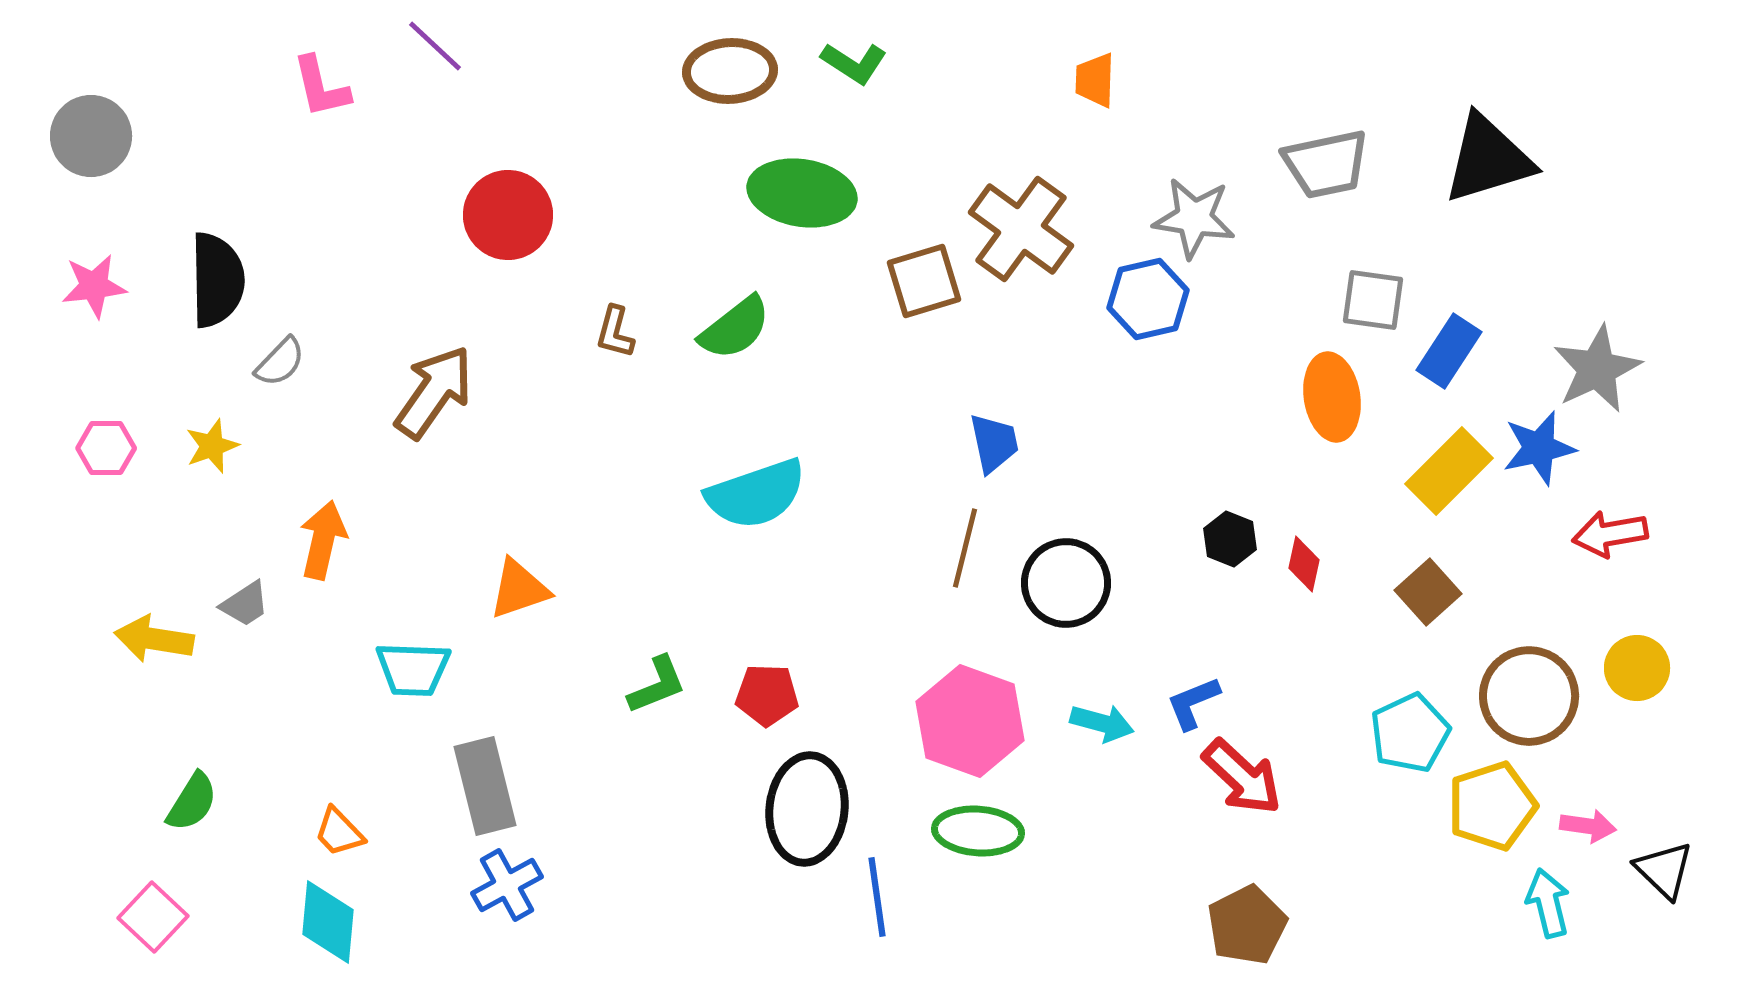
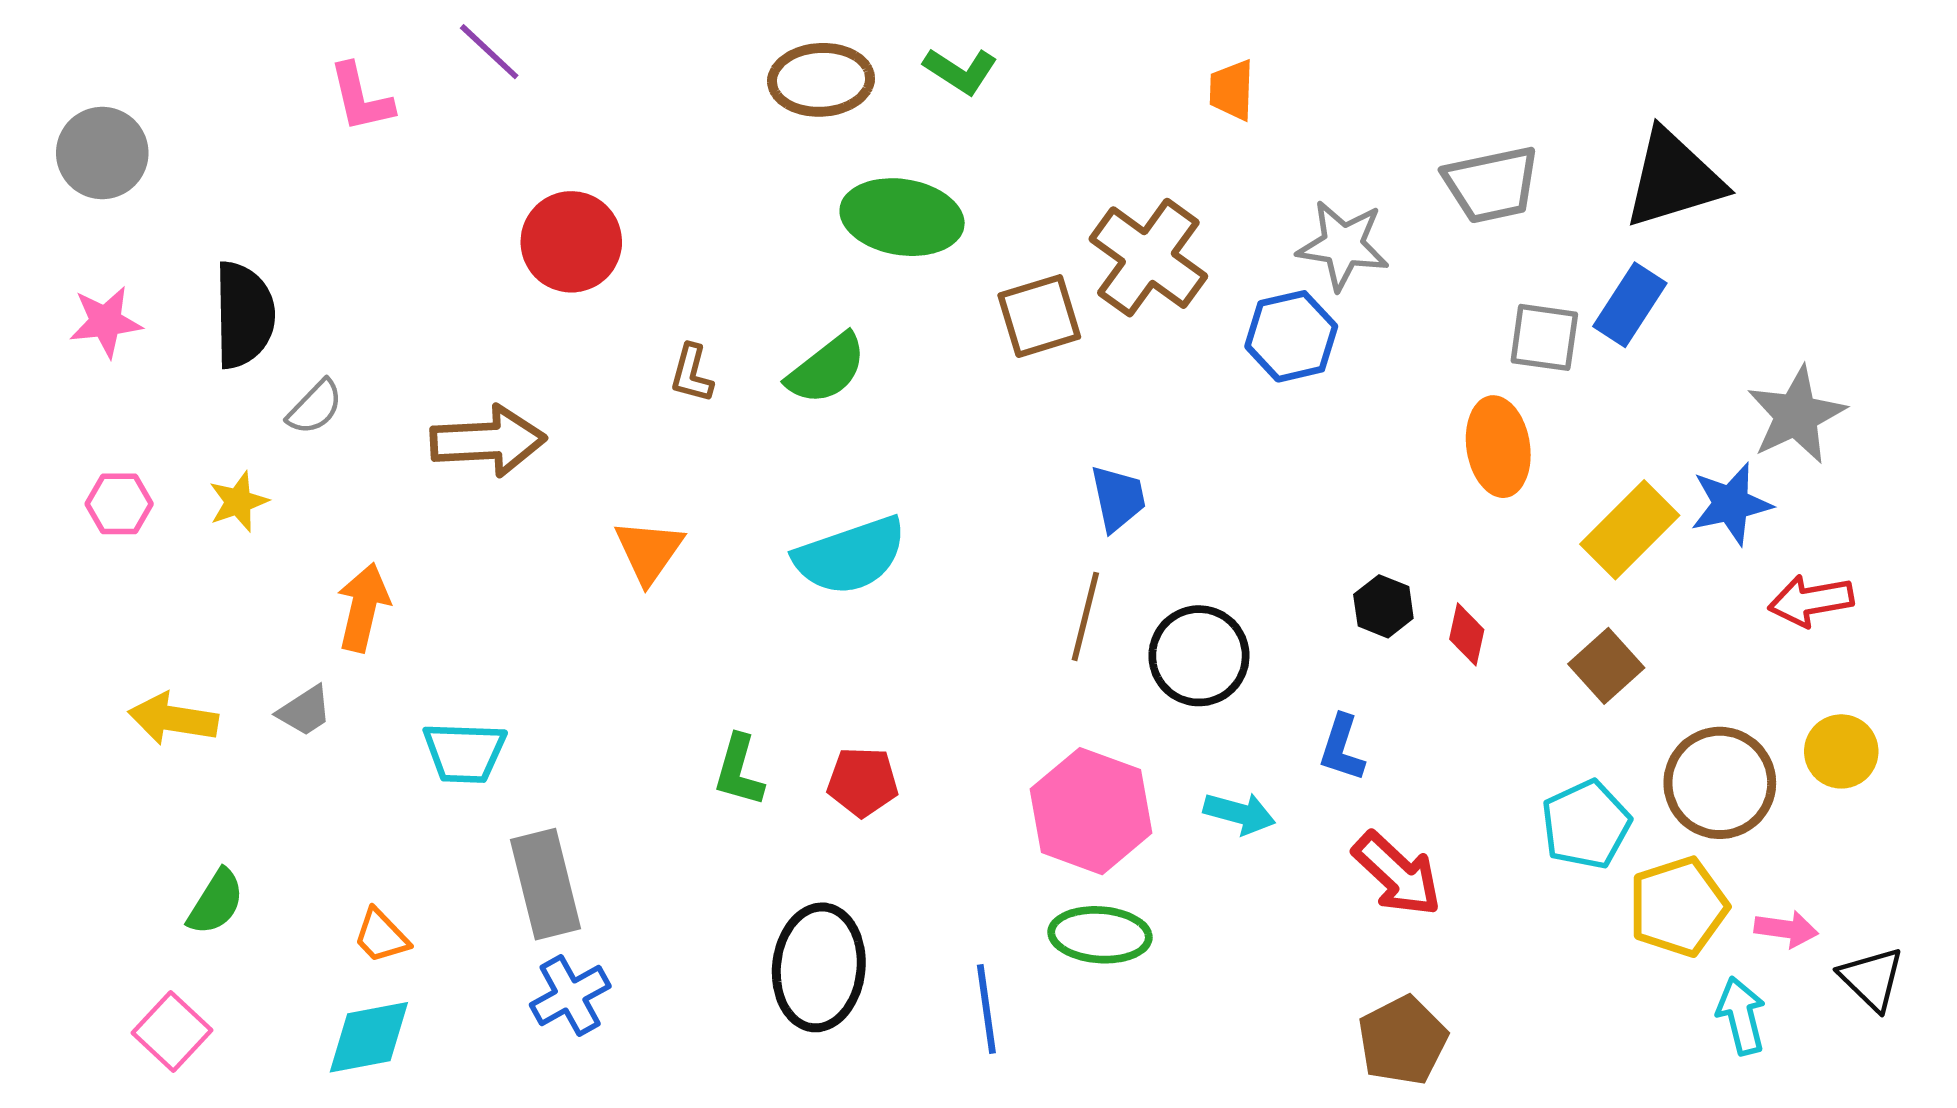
blue rectangle: (1449, 351) -> (1630, 305), moved
brown arrow: (434, 392) -> (488, 441), turned 52
orange triangle: (519, 589) -> (649, 551), moved, turned -36
gray trapezoid: (245, 604) -> (305, 711), moved
green L-shape: (657, 685) -> (739, 771), turned 128
blue L-shape: (1193, 703) -> (1342, 748), moved, turned -50
black ellipse: (807, 809) -> (819, 967), moved
cyan diamond: (328, 922) -> (369, 1037), turned 74

